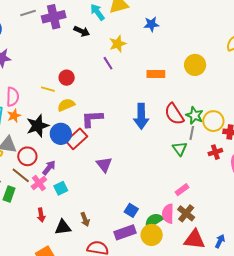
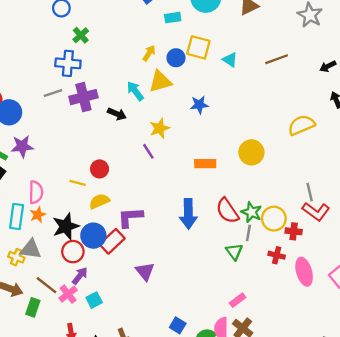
red cross: (215, 152) -> (277, 255), turned 32
red circle: (27, 156) -> (73, 252), moved

